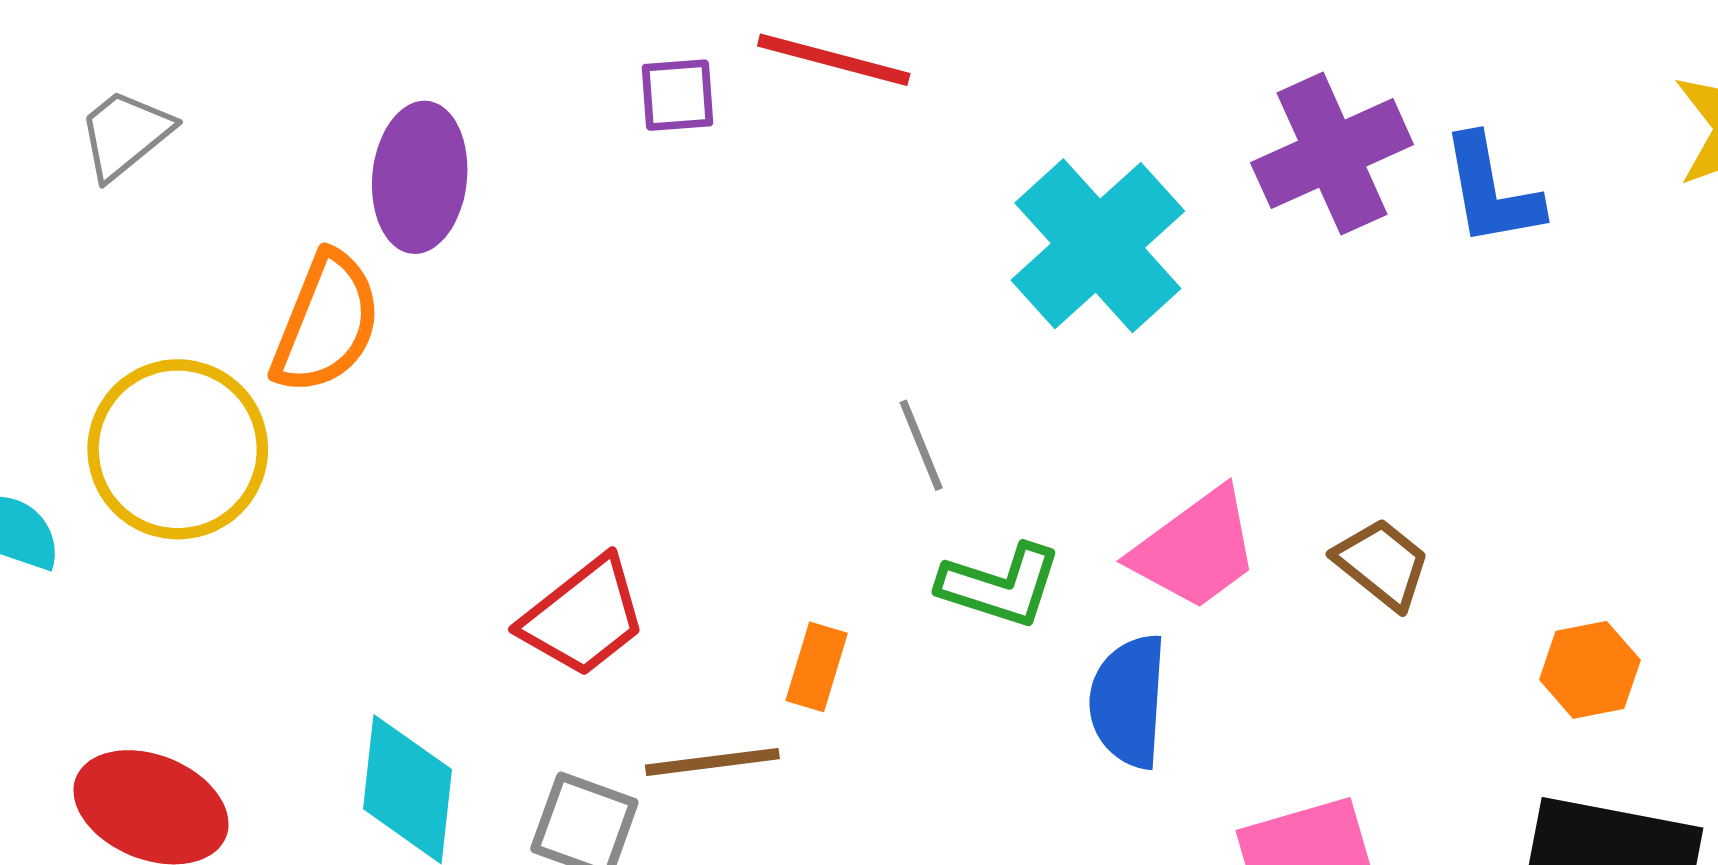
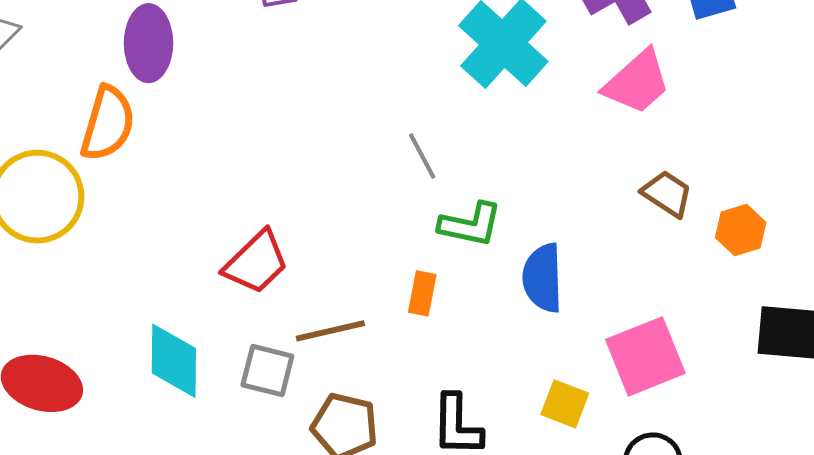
pink trapezoid: (1196, 549) -> (637, 82), moved
orange rectangle: (817, 667) -> (422, 293), moved
orange hexagon: (1590, 670) -> (741, 230), moved

